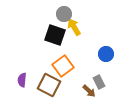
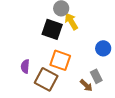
orange square: (63, 66) -> (60, 60), turned -35
purple semicircle: (22, 80) -> (25, 66), moved

